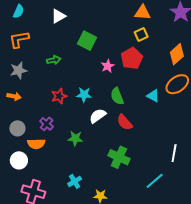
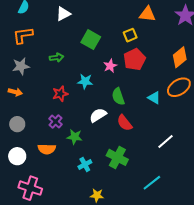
yellow square: (141, 35) -> (130, 35), moved
cyan star: (84, 95) -> (85, 81), moved
purple cross: (47, 124) -> (55, 122), moved
orange semicircle: (36, 144) -> (47, 149), moved
white line: (174, 153) -> (165, 141), moved, turned 36
cyan cross: (75, 181) -> (85, 164), moved

